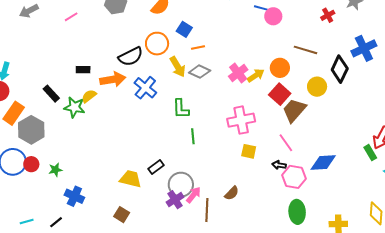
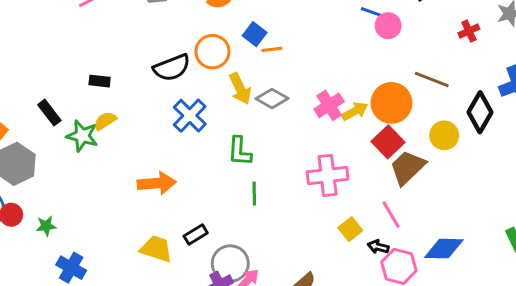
orange line: (198, 48) -> (272, 49), moved
orange circle: (280, 68) -> (392, 103), size x1.4
orange arrow: (113, 79) -> (157, 183), moved
yellow square: (249, 151) -> (350, 229), moved, turned 35

